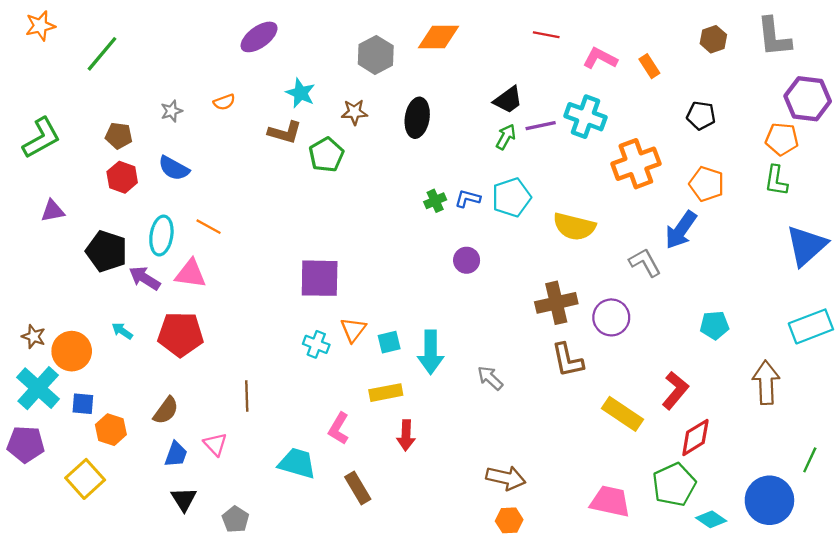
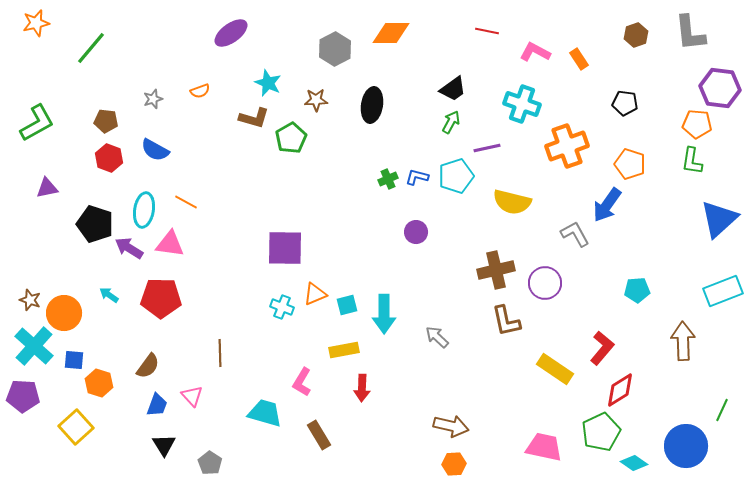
purple line: (541, 126) -> (487, 148), moved
orange triangle: (353, 330) -> (315, 294), turned 30

